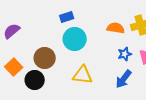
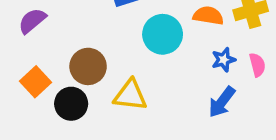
cyan circle: (75, 39) -> (163, 34), moved
yellow triangle: (83, 75) -> (130, 95), moved

